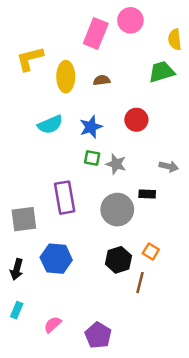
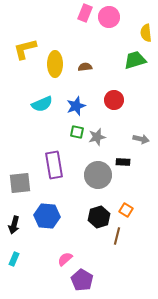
pink rectangle: (96, 34) -> (85, 13), moved, size x0.7
gray star: (116, 164) -> (97, 137), turned -30
pink semicircle: (53, 324) -> (65, 259), moved

